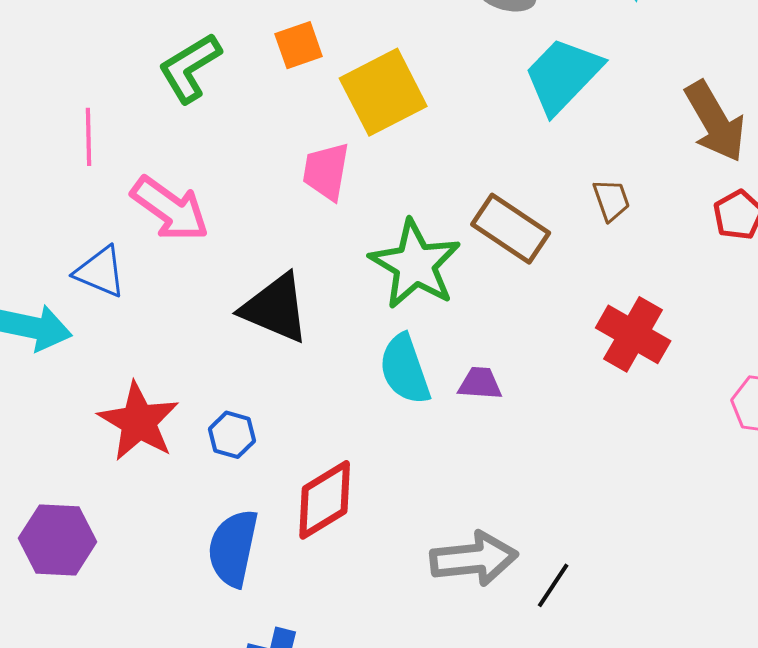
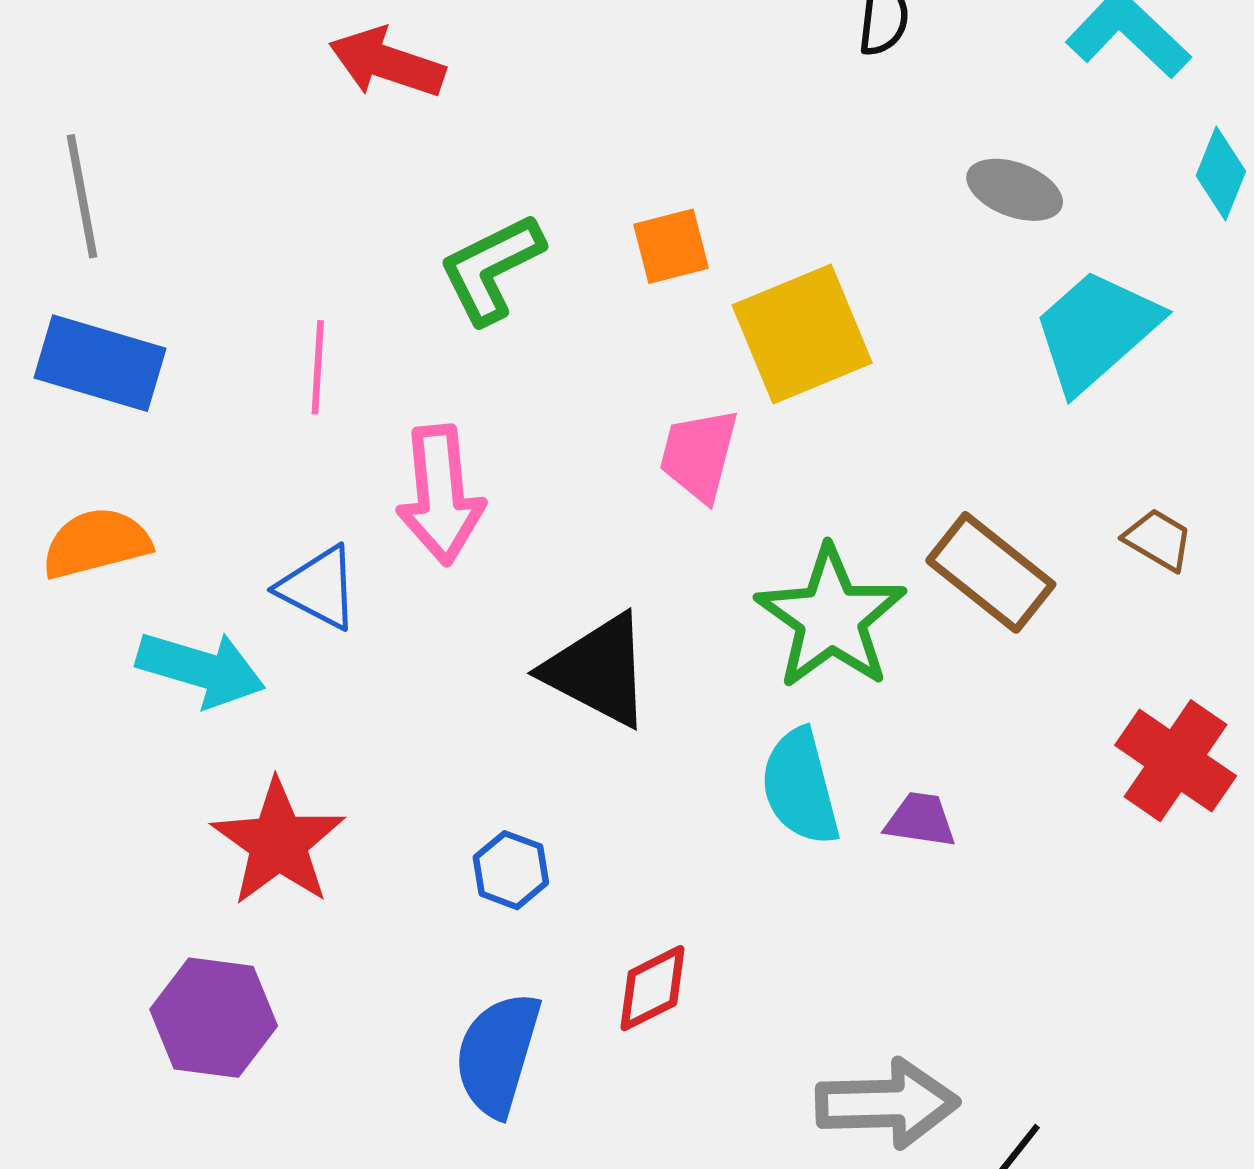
brown trapezoid: (611, 200) -> (1158, 540), turned -45
pink arrow: (170, 209) -> (440, 495), turned 44
red star: (139, 422) -> (278, 843), moved
red diamond: (325, 500) -> (653, 988), size x0.7

